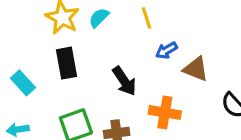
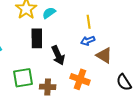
yellow line: (147, 18) -> (89, 22), moved
black rectangle: (66, 63) -> (37, 38), moved

